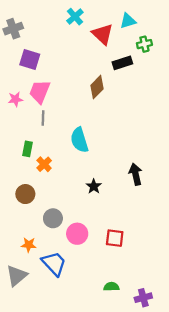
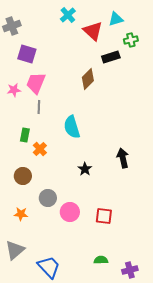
orange star: (29, 245) -> (21, 214), moved
blue trapezoid: (54, 263) -> (49, 267), moved

